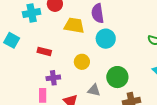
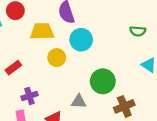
red rectangle: (44, 51) -> (13, 68), turned -40
yellow circle: (82, 62) -> (57, 58), moved

